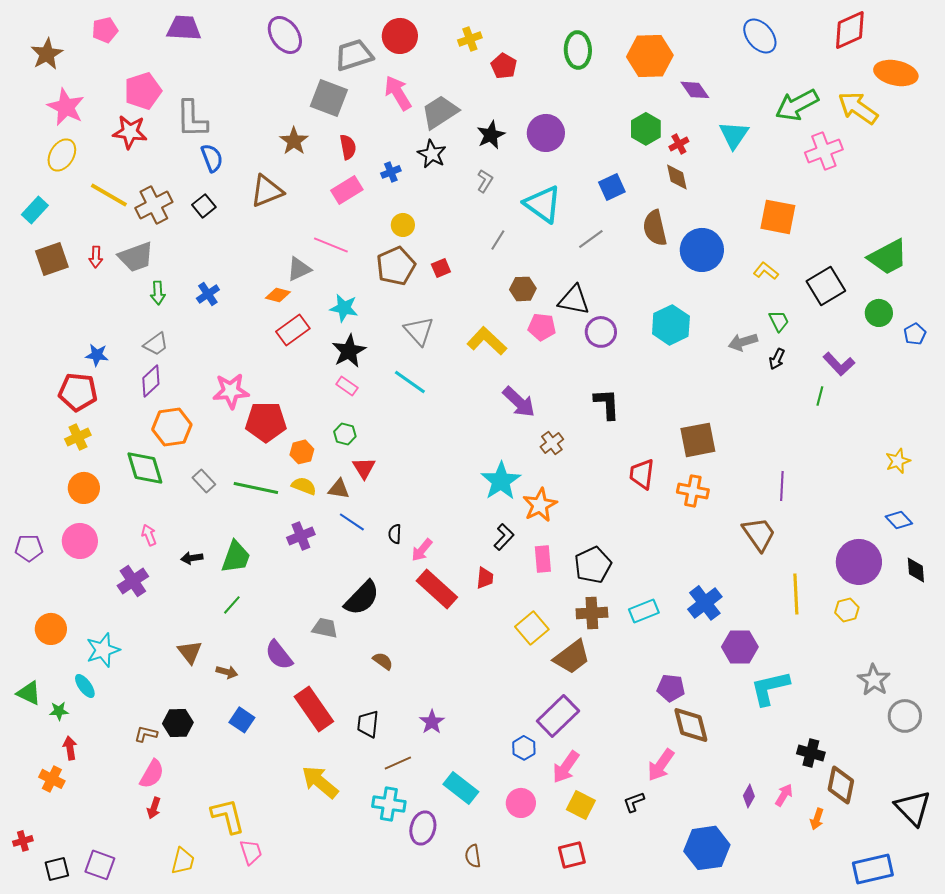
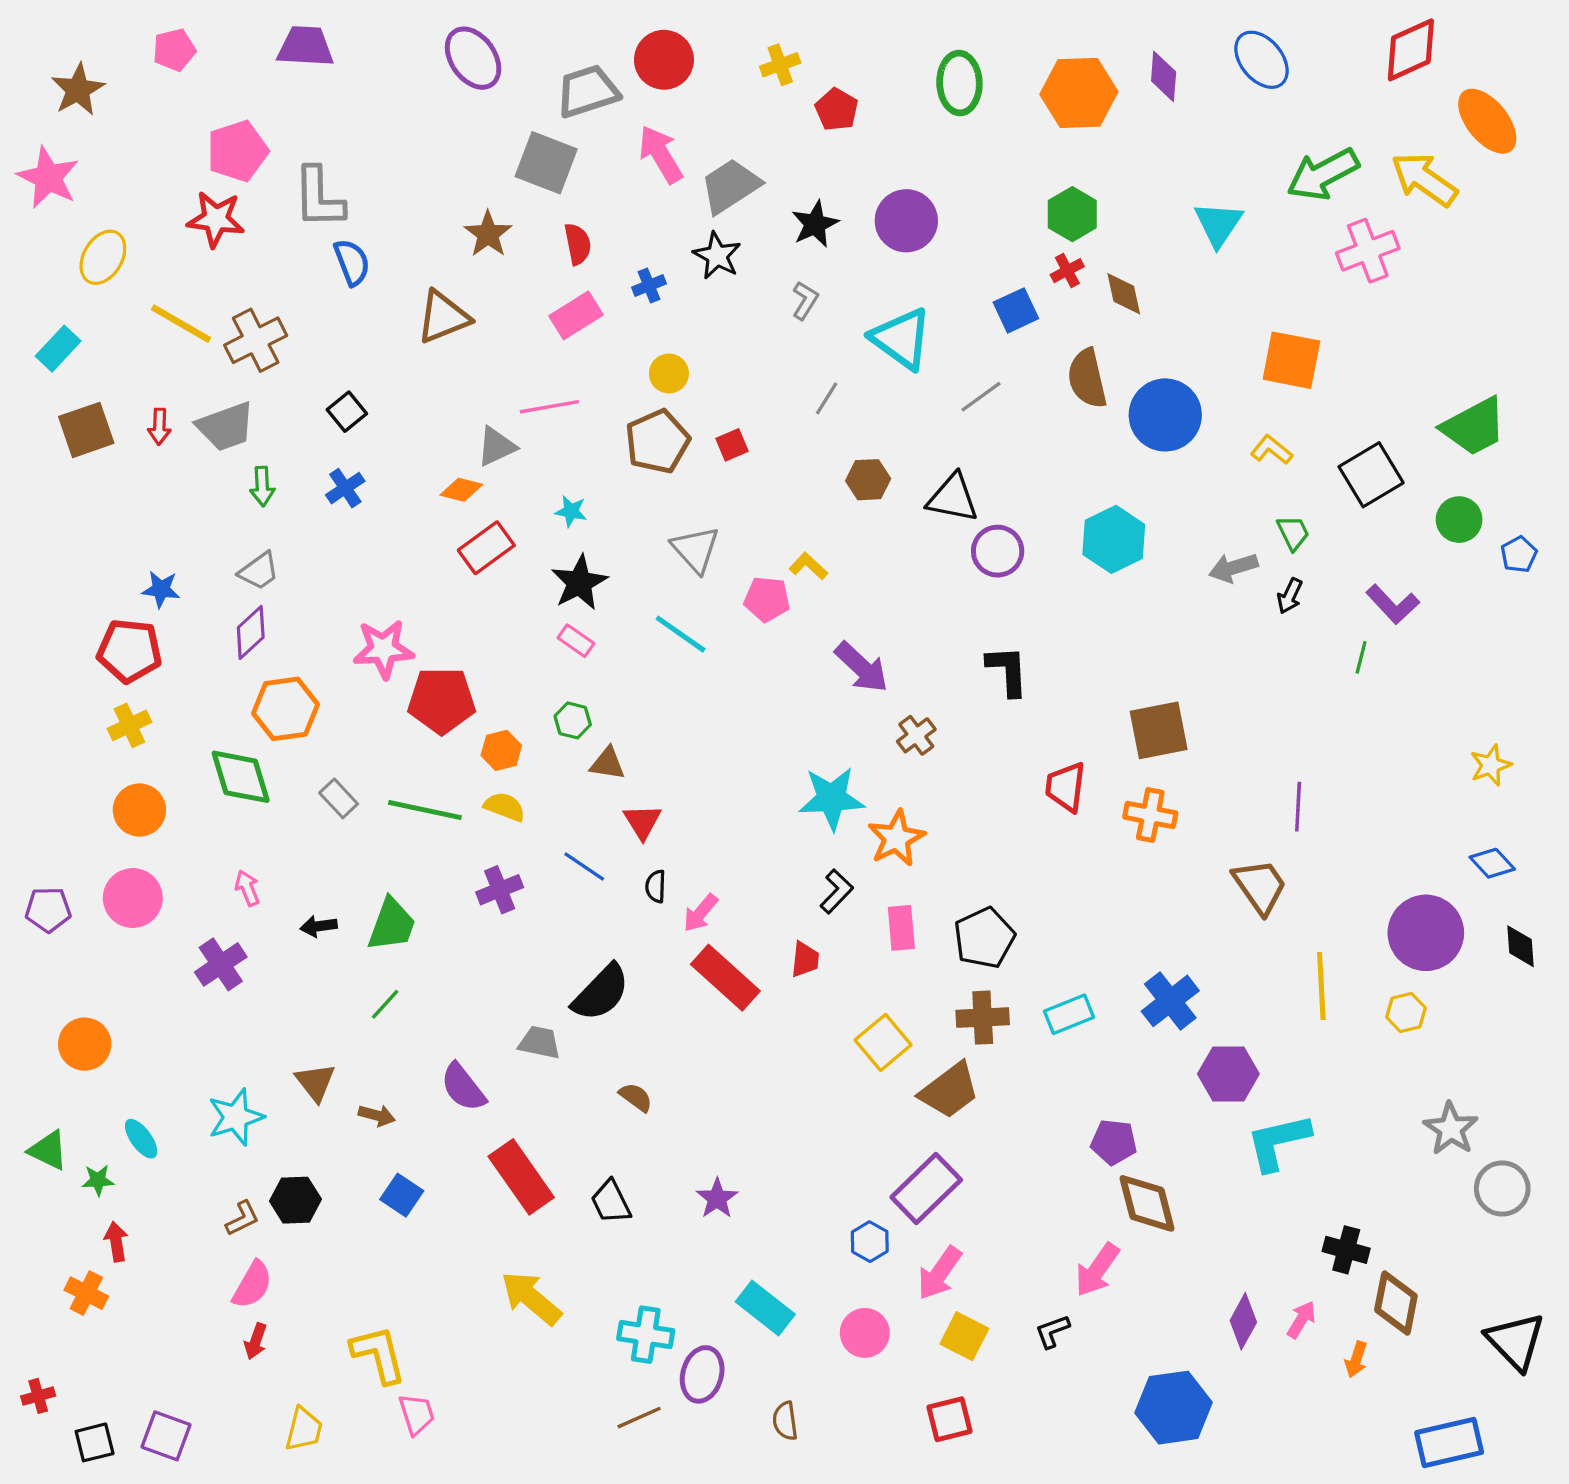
orange ellipse: (896, 73) -> (1487, 121), turned 39
purple diamond: (695, 90) -> (1164, 76), moved, turned 40
pink star: (66, 107) -> (48, 178), moved
red cross: (679, 144) -> (1067, 271), moved
black square: (204, 206) -> (347, 412), moved
pink line: (331, 245) -> (549, 407), turned -32
cyan star: (344, 308) -> (571, 511), size x0.7
pink pentagon: (542, 327) -> (767, 599), moved
yellow L-shape: (487, 341) -> (808, 566), size x0.6
red triangle: (364, 468) -> (642, 822), moved
cyan star: (501, 481) -> (832, 798), turned 30
brown triangle: (339, 489) -> (608, 764), moved
cyan star: (103, 650) -> (236, 1117), moved
black trapezoid: (368, 724) -> (611, 1202), turned -32
brown L-shape: (146, 734) -> (242, 1218), turned 140
brown line: (398, 763) -> (639, 1418), moved
purple diamond: (749, 796) -> (1243, 1321), size x1.4

